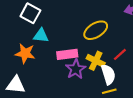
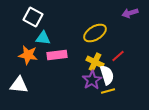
pink rectangle: (67, 54) -> (57, 55), moved
purple star: (76, 69) -> (92, 80), moved

